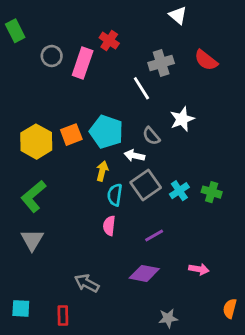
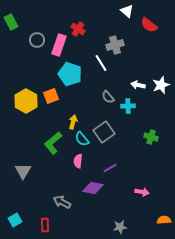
red semicircle: (206, 60) -> (149, 25), moved
white star: (182, 119) -> (161, 85), moved
cyan pentagon: (106, 132) -> (70, 74), moved
white arrow: (134, 156) -> (138, 85), moved
cyan cross: (179, 191) -> (128, 106), moved, turned 32
cyan semicircle: (115, 195) -> (82, 139), turned -49
green L-shape: (33, 196) -> (53, 143), moved
purple diamond: (144, 273) -> (93, 188), moved
cyan square: (21, 308) -> (15, 220), turned -32
orange semicircle: (230, 308) -> (164, 220), turned 72

